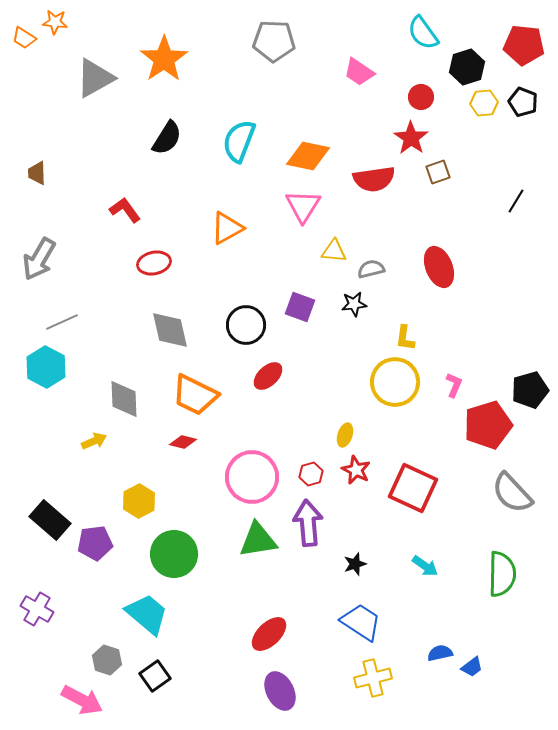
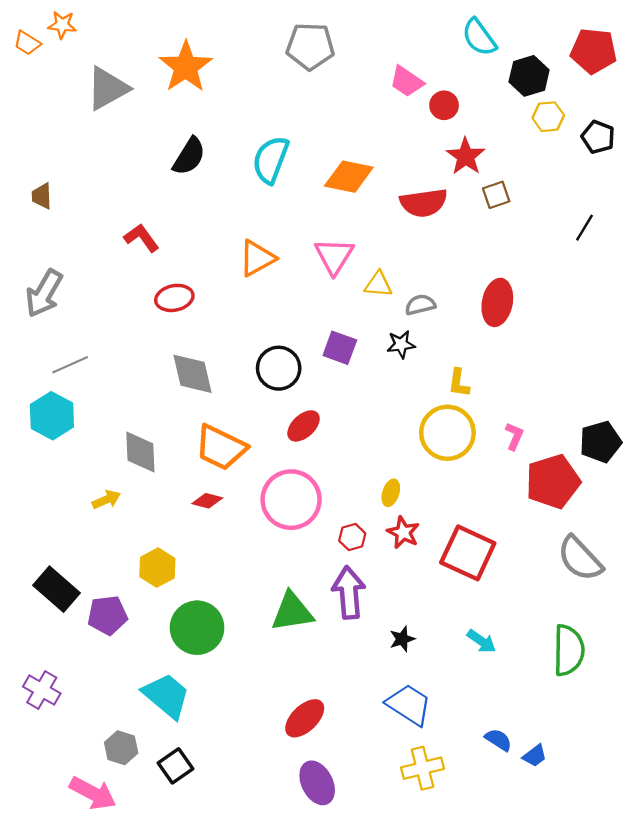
red circle: (421, 97) -> (444, 105), moved
black pentagon: (523, 102) -> (598, 137), moved
pink triangle: (303, 206) -> (334, 256), moved
red ellipse: (439, 267) -> (497, 302), turned 33
pink circle: (252, 477) -> (291, 500), moved
blue semicircle: (440, 653) -> (498, 740), turned 45

